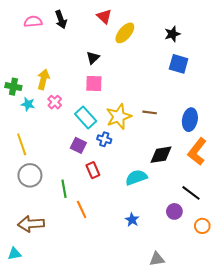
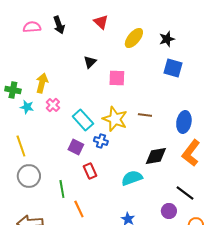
yellow ellipse: (125, 33) -> (134, 38), moved
pink square: (94, 84) -> (117, 78), moved
yellow star: (119, 117) -> (115, 119), turned -30

